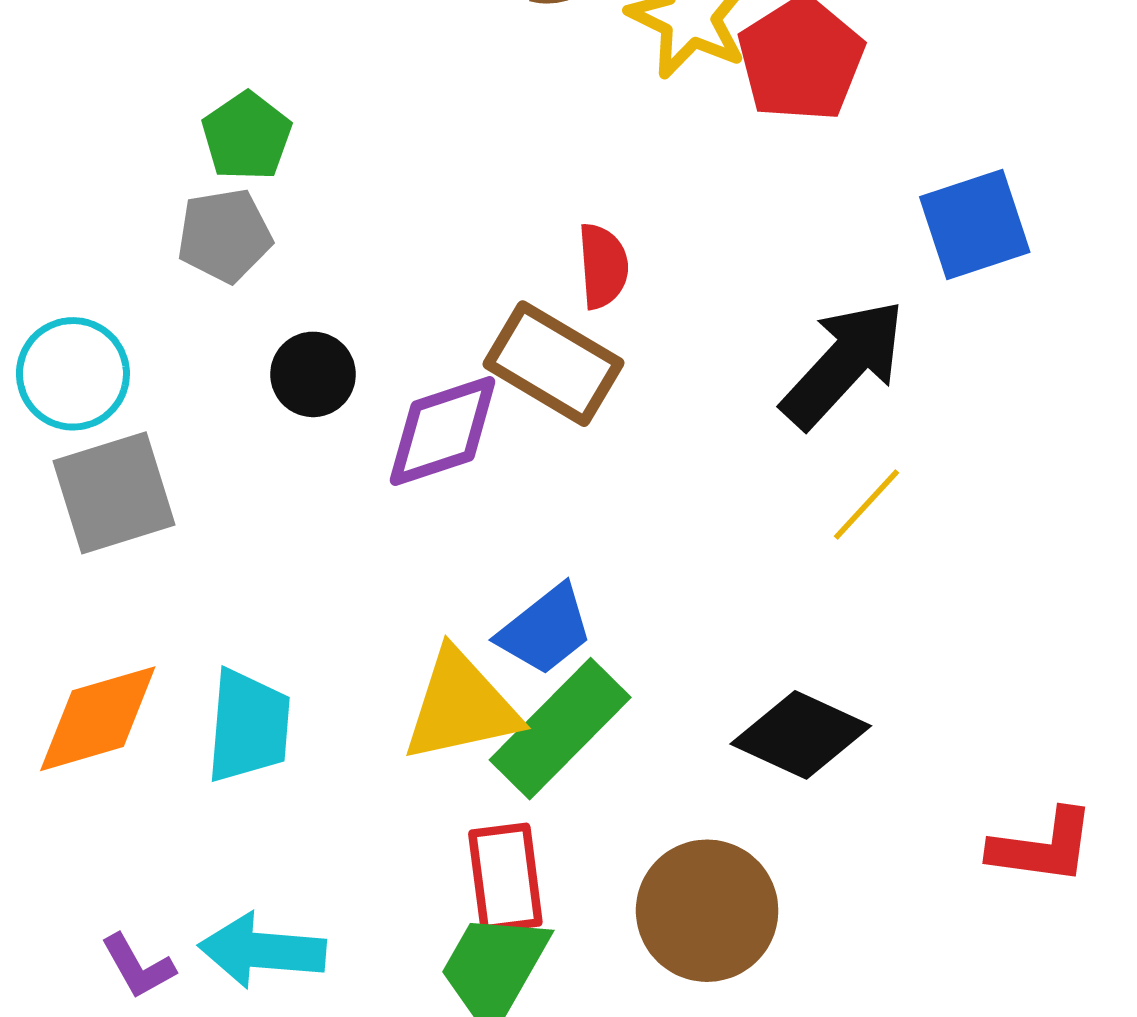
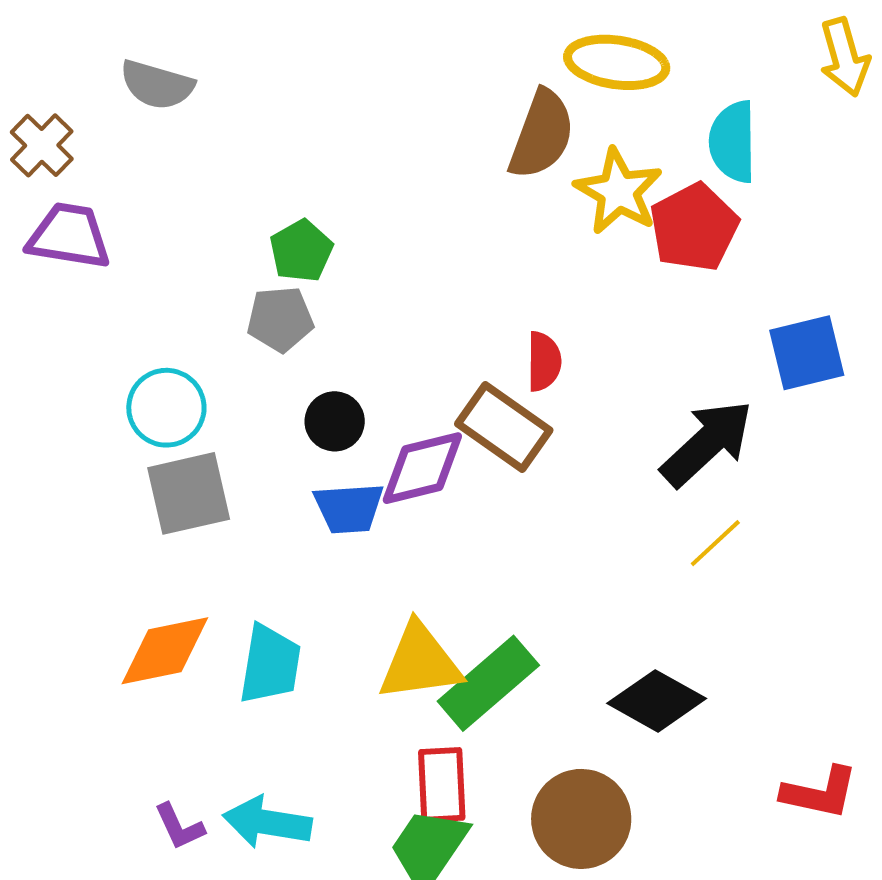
blue trapezoid: (545, 630) -> (349, 508), moved, turned 30

